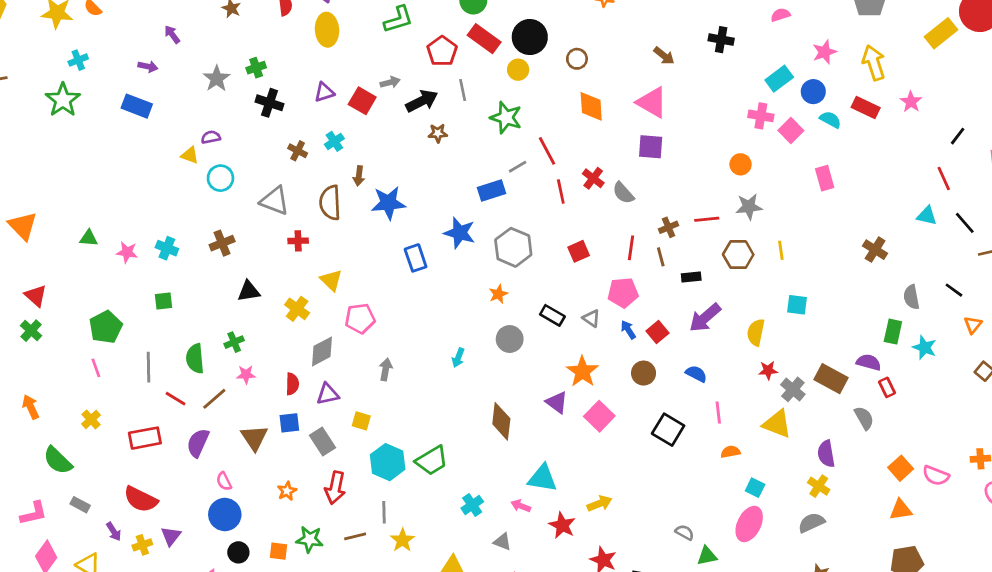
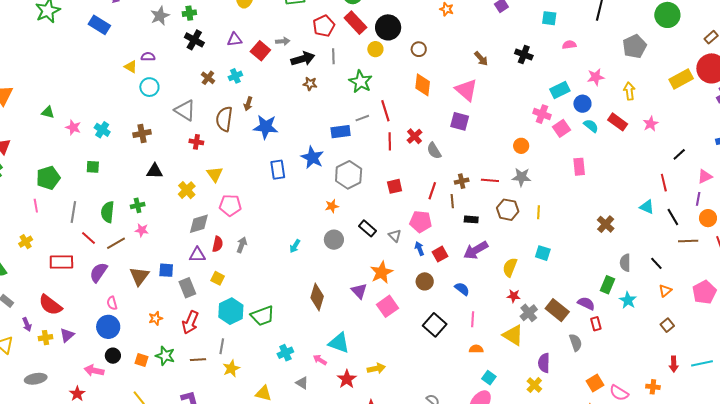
yellow arrow: (874, 63) -> (629, 91), size x0.7
red semicircle: (292, 384) -> (218, 244), moved

